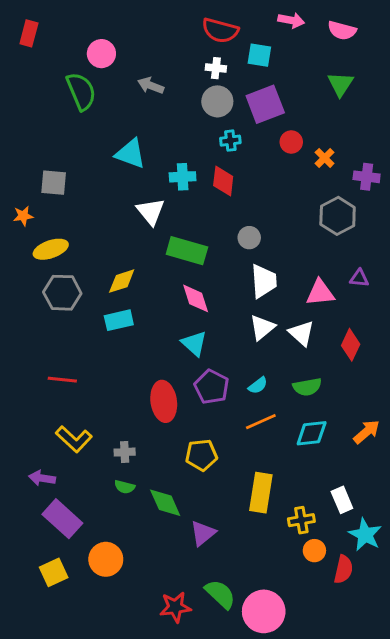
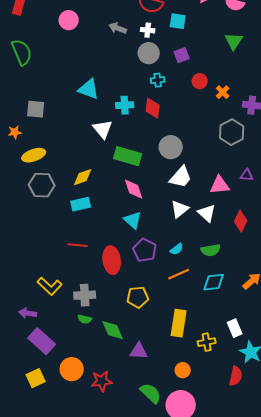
gray arrow: (151, 85) -> (118, 28), moved
green semicircle: (81, 91) -> (22, 52), moved
purple square: (265, 104) -> (182, 55), size x0.6
gray circle: (249, 238) -> (171, 147), size x1.5
white trapezoid: (264, 281) -> (181, 177), turned 45
red line: (62, 380) -> (78, 245), moved
gray cross: (125, 452) -> (85, 295), size x1.5
purple triangle: (203, 533) -> (139, 351), turned 42
orange circle: (314, 551) -> (183, 370), moved
red star: (175, 607) -> (102, 381), moved

